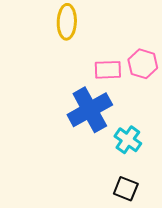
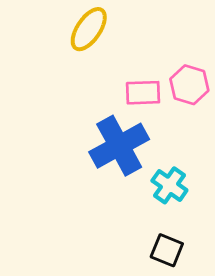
yellow ellipse: (67, 22) -> (89, 29), turned 32

